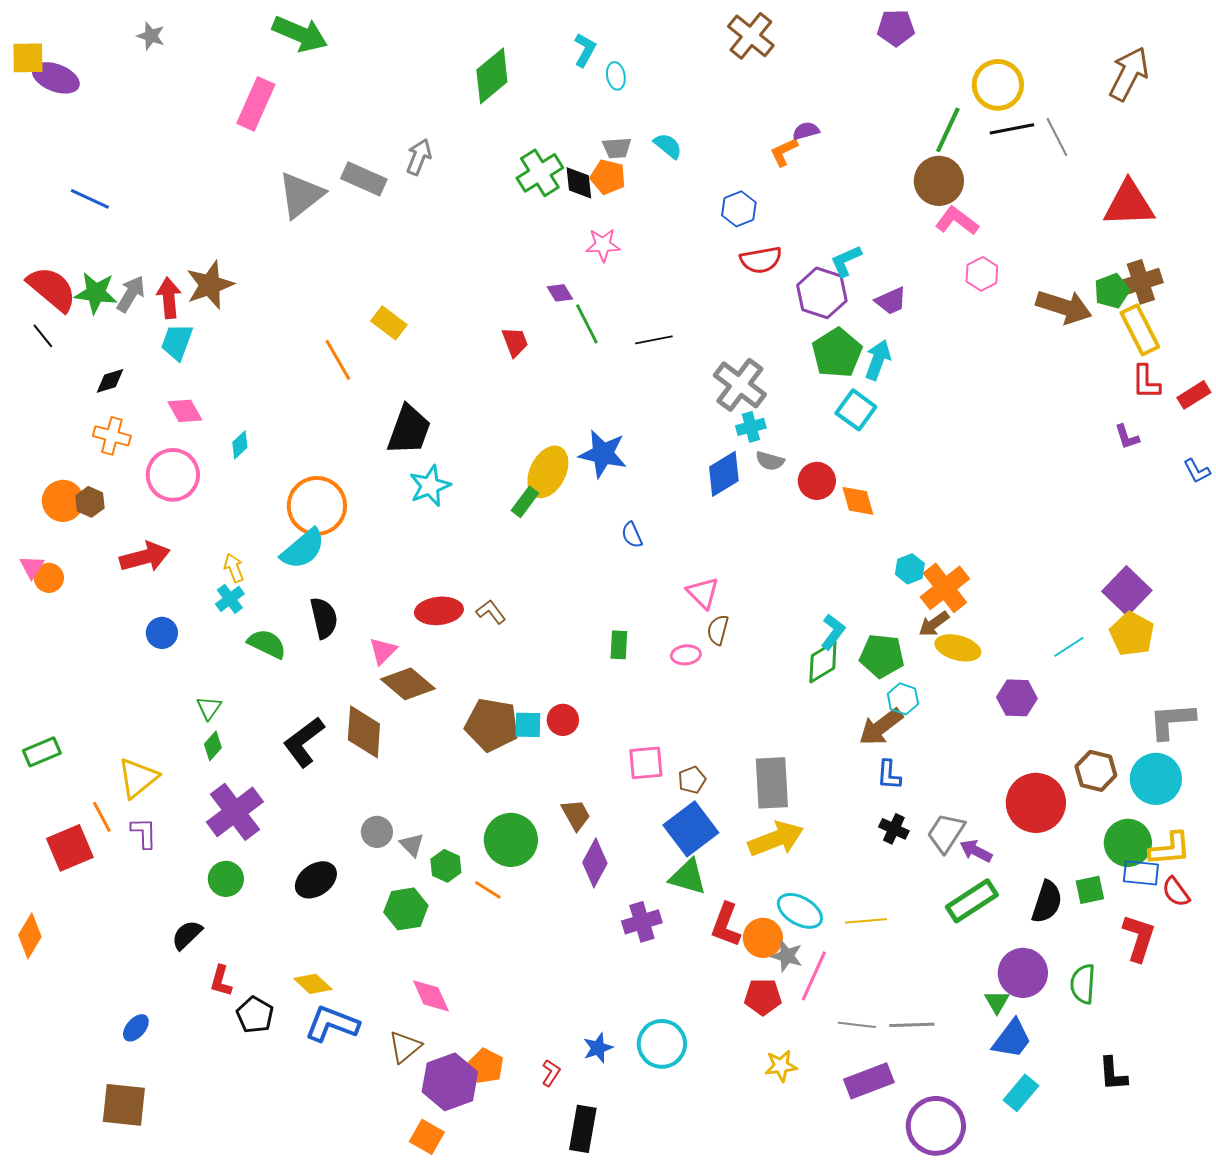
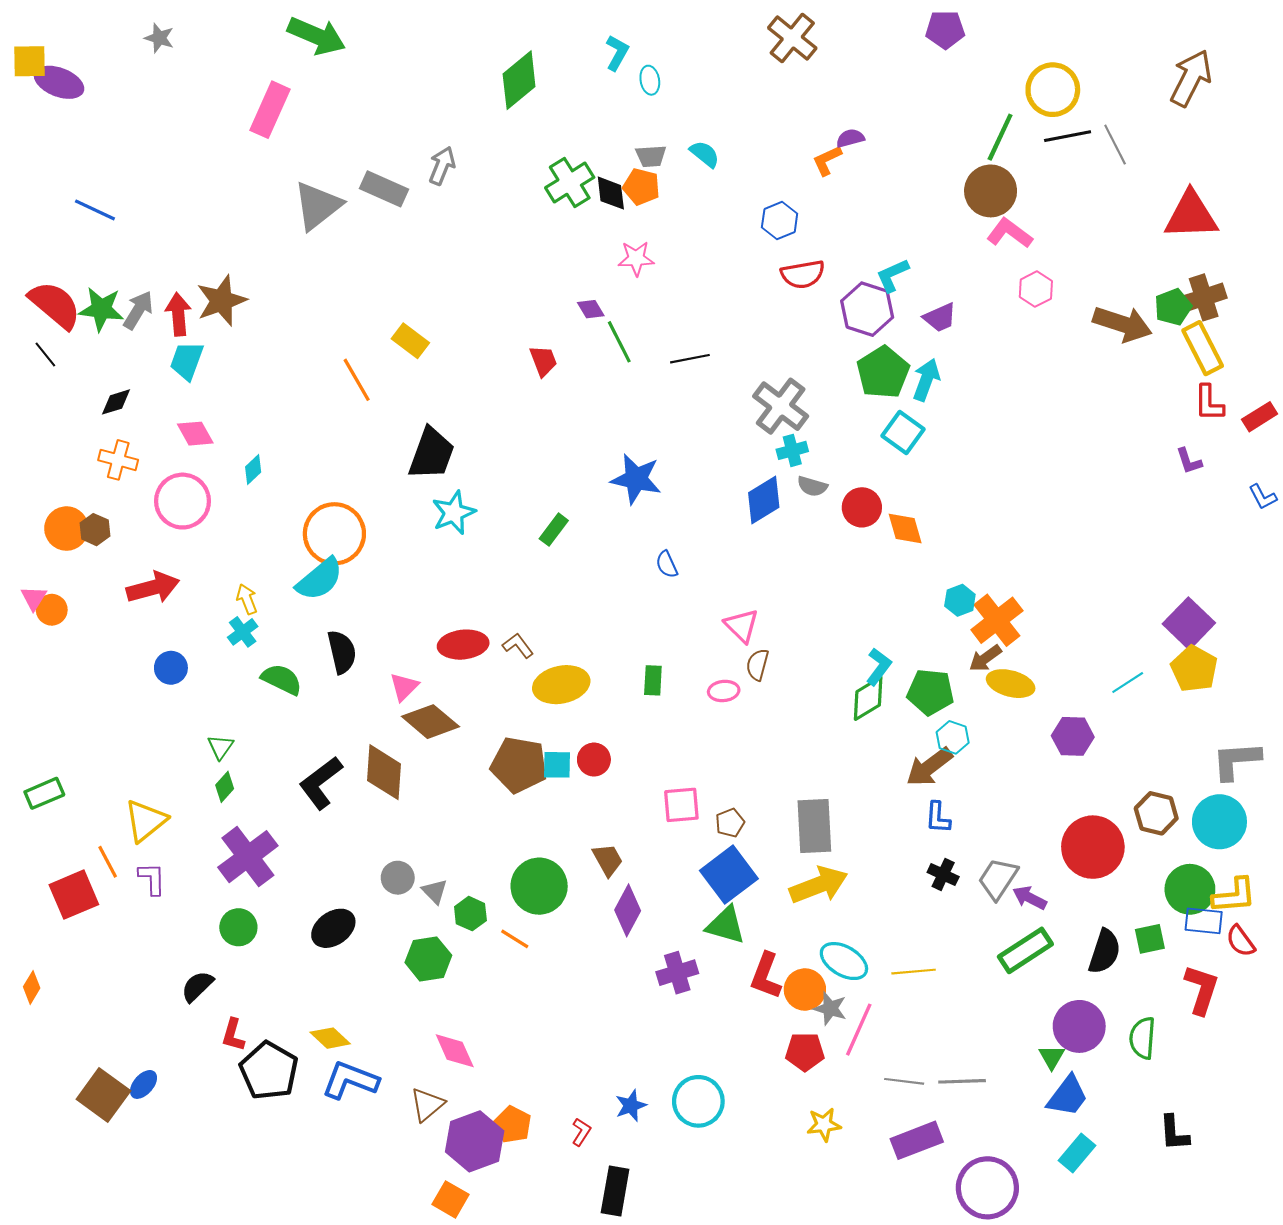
yellow ellipse: (548, 472) -> (561, 685), moved, turned 51
orange diamond: (30, 936) -> (32, 987), size x0.7
black pentagon: (255, 1015) -> (269, 1071), size x1.5
brown square: (124, 1105) -> (103, 1095), moved, turned 30

